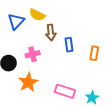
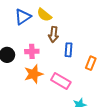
orange star: (28, 82) -> (34, 74), moved
pink rectangle: (65, 91) -> (61, 81), moved

